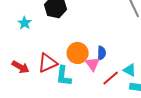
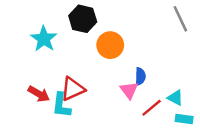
cyan star: (25, 23) -> (44, 39), size x1.5
orange circle: (78, 53) -> (110, 45), moved
cyan L-shape: (64, 76) -> (61, 105), moved

